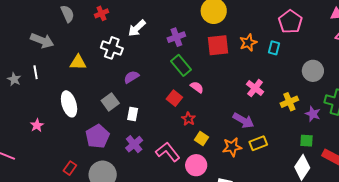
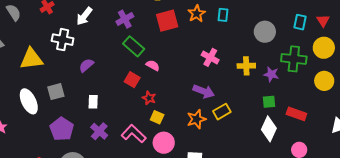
yellow triangle: (78, 62) -> (31, 59), size x1.4
gray square: (110, 102) -> (56, 92), moved, turned 30
yellow cross: (289, 102) -> (246, 66), turned 30
yellow square: (201, 138) -> (157, 117), moved

